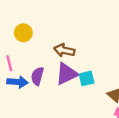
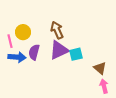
yellow circle: (23, 33) -> (23, 32), moved
brown arrow: (64, 50) -> (57, 30), turned 54

